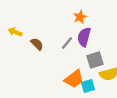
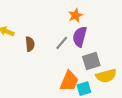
brown semicircle: (37, 44) -> (30, 44), turned 40
orange trapezoid: (74, 79) -> (69, 81), turned -30

